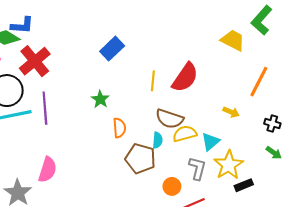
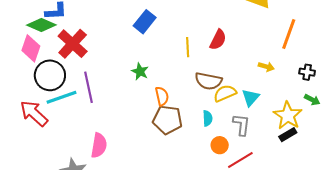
red semicircle: (185, 78) -> (218, 40), size x0.7
cyan semicircle: (157, 140) -> (208, 118), moved
brown pentagon: (140, 159) -> (167, 120), moved
yellow star: (229, 165) -> (288, 116), moved

